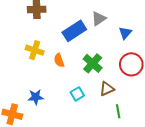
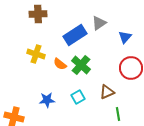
orange semicircle: (59, 60) -> (60, 64), turned -32
green cross: (93, 63) -> (81, 65), moved
blue star: (36, 97) -> (47, 100), moved

